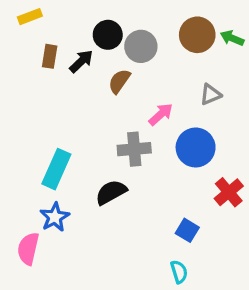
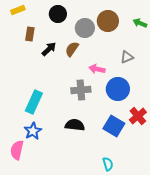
black circle: (108, 35) -> (58, 14), moved
brown circle: (197, 35) -> (108, 21), moved
black arrow: (81, 61) -> (49, 49), moved
pink arrow: (161, 114) -> (97, 69), turned -126
black semicircle: (111, 192) -> (75, 125), moved, turned 36
blue square: (187, 230) -> (114, 126), moved, size x1.5

